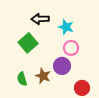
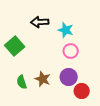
green square: (28, 43) -> (15, 46), moved
purple circle: (62, 66) -> (69, 77), moved

